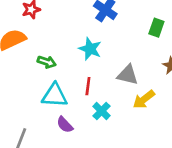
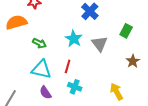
gray triangle: (128, 75) -> (100, 44), moved, turned 30
yellow arrow: (144, 99) -> (117, 92), moved, turned 90
cyan cross: (102, 111) -> (75, 87), turned -32

